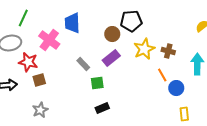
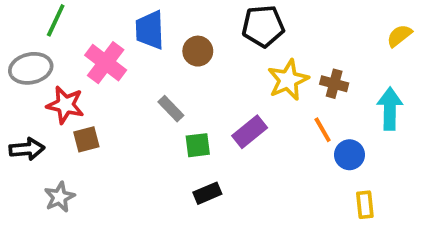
brown circle: (112, 34) -> (198, 51), moved
purple rectangle: (111, 58) -> (250, 132), moved
gray star: (40, 110) -> (60, 197), moved

